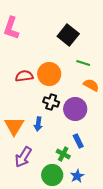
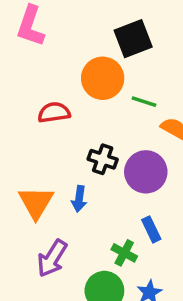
black square: (68, 35) -> (133, 39), turned 30
green line: (83, 63) -> (144, 102), moved
orange circle: (49, 74) -> (103, 78), moved

